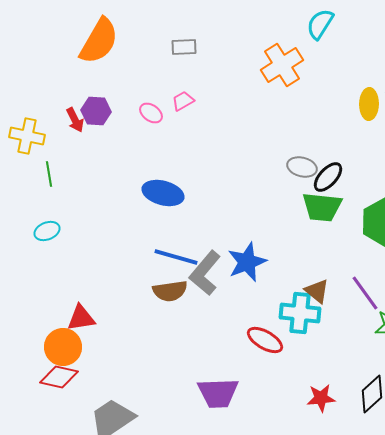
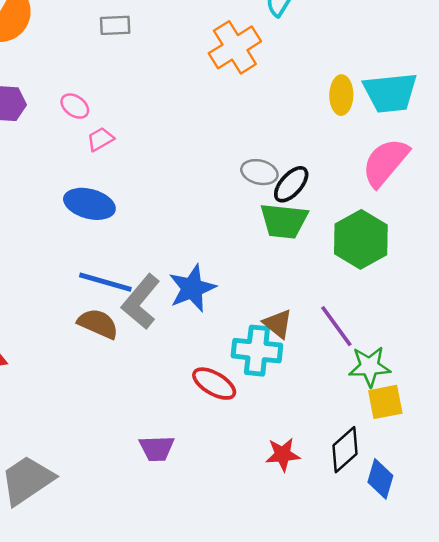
pink trapezoid: (183, 101) -> (100, 139), moved
brown semicircle: (170, 291) -> (98, 324), turned -148
purple trapezoid: (218, 393) -> (157, 448), size x0.7

